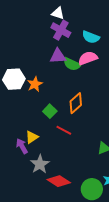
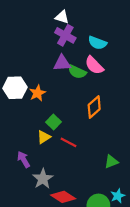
pink semicircle: (88, 58) -> (94, 65), turned -114
orange diamond: (76, 103) -> (94, 107), moved
yellow triangle: (32, 137) -> (44, 137), moved

